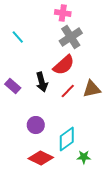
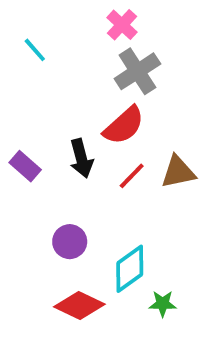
pink cross: (63, 13) -> (122, 25), turned 35
cyan line: (18, 37) -> (35, 50), moved

